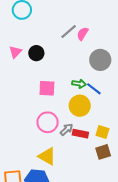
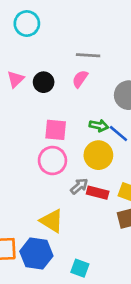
gray line: (69, 32) -> (88, 55), turned 42
pink semicircle: (83, 34) -> (80, 79), moved
pink circle: (48, 122) -> (52, 161), moved

